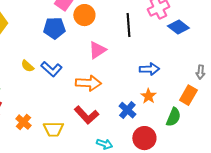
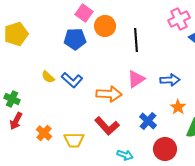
black line: (128, 25) -> (136, 40), moved
pink triangle: (97, 50) -> (136, 79), moved
orange star: (148, 96) -> (178, 107), moved

